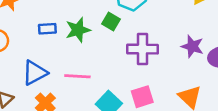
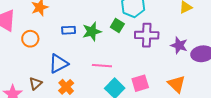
purple cross: (143, 49) -> (147, 35), moved
pink line: (77, 76) -> (102, 66), moved

